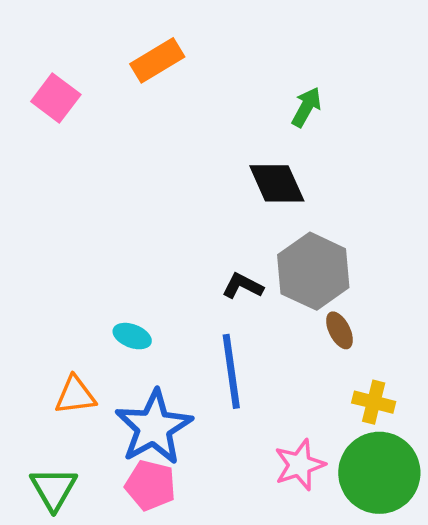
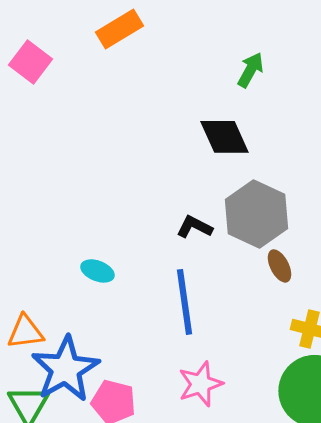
orange triangle: (75, 395) -> (25, 332), moved
blue star: (154, 427) -> (65, 369), moved
pink star: (300, 465) -> (200, 384), moved

